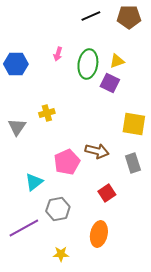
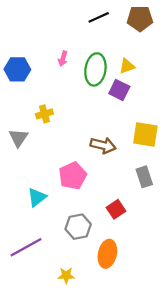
yellow cross: (47, 113) -> (44, 114), moved
brown arrow: (97, 151) -> (103, 145), moved
gray hexagon: (58, 209) -> (78, 227), moved

